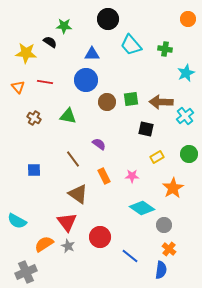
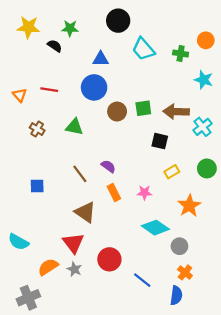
orange circle: (188, 19) -> (206, 40), moved
yellow star: (26, 53) -> (28, 27), moved
cyan star: (186, 73) -> (204, 80), turned -30
purple semicircle: (99, 144) -> (108, 166), moved

